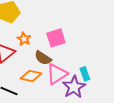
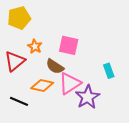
pink square: (56, 38) -> (69, 45), turned 30
cyan rectangle: (85, 74) -> (109, 71), moved

